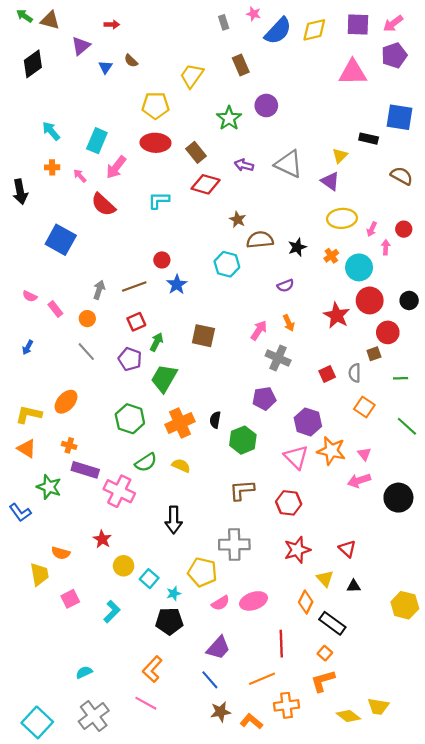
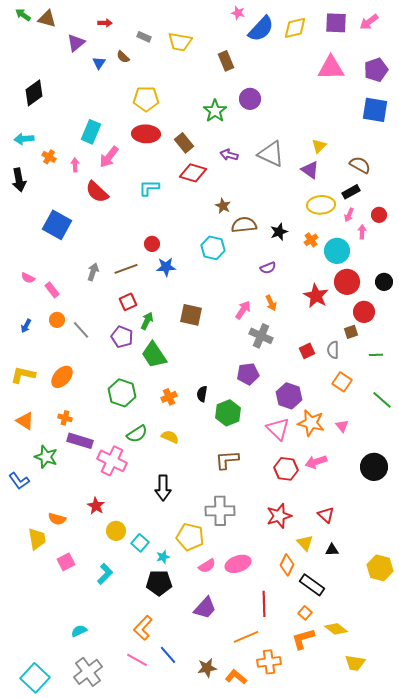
gray rectangle: (224, 22) -> (144, 37), moved, turned -48
purple pentagon: (394, 55) -> (376, 70), moved
black diamond: (33, 64) -> (34, 93), moved
yellow trapezoid: (192, 76) -> (180, 42), moved, turned -115
cyan arrow: (51, 131) -> (24, 139), moved, turned -54
black rectangle: (369, 139) -> (351, 192), moved, turned -42
orange cross: (52, 167) -> (49, 157), turned 32
pink arrow: (80, 176) -> (75, 165), turned 40
brown semicircle: (402, 176) -> (360, 165), moved
blue star: (177, 284) -> (166, 267), turned 30
orange circle: (87, 319) -> (57, 320), moved
green trapezoid: (164, 378) -> (154, 355), turned -64
yellow L-shape: (29, 414) -> (23, 375), moved
orange cross: (180, 423) -> (169, 397), size x0.6
pink arrow: (359, 481) -> (316, 462), moved
red hexagon: (289, 503) -> (286, 469), moved
blue line: (210, 680) -> (168, 655), moved
yellow diamond: (348, 716) -> (336, 629), moved

